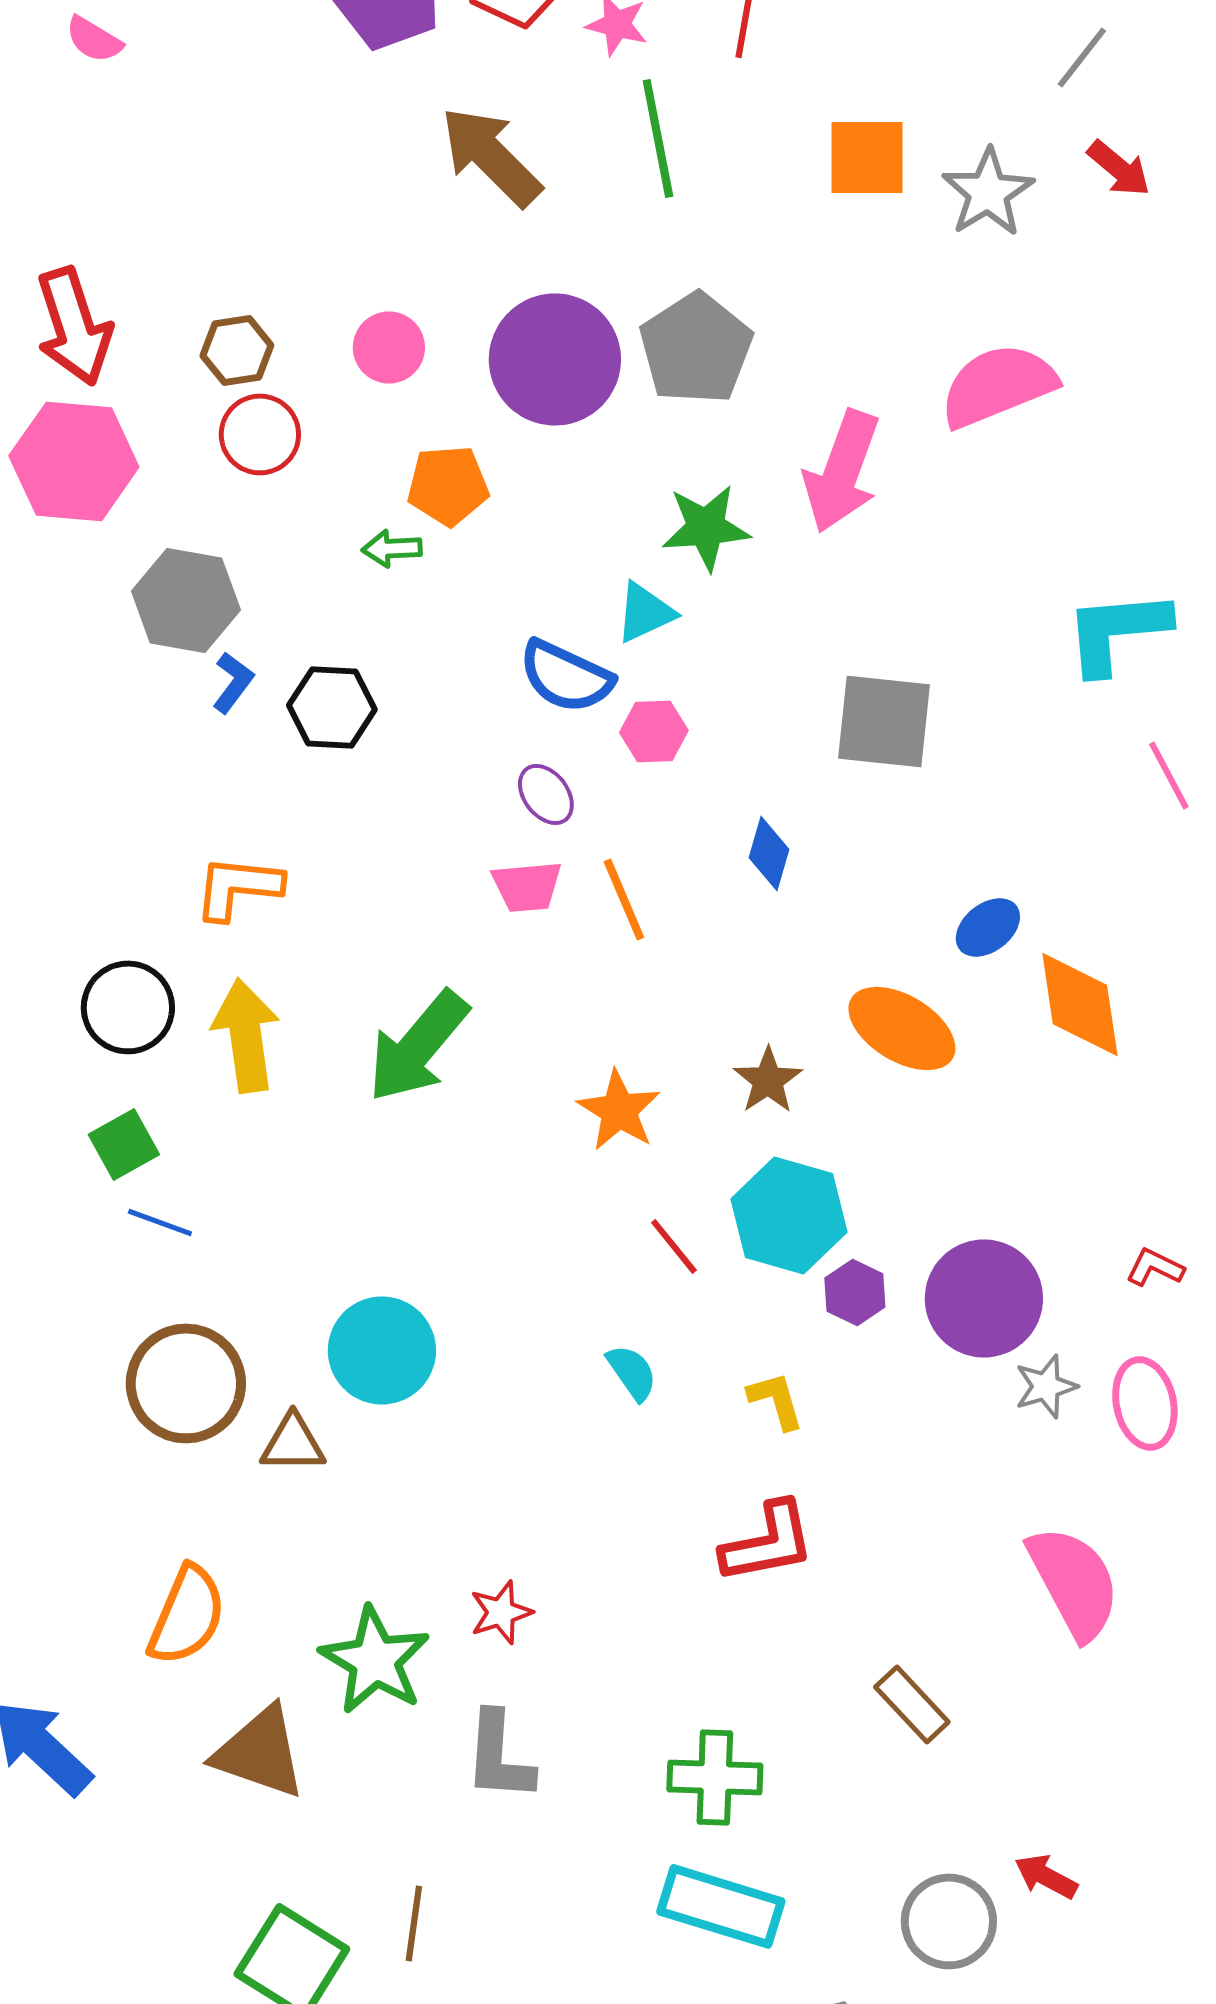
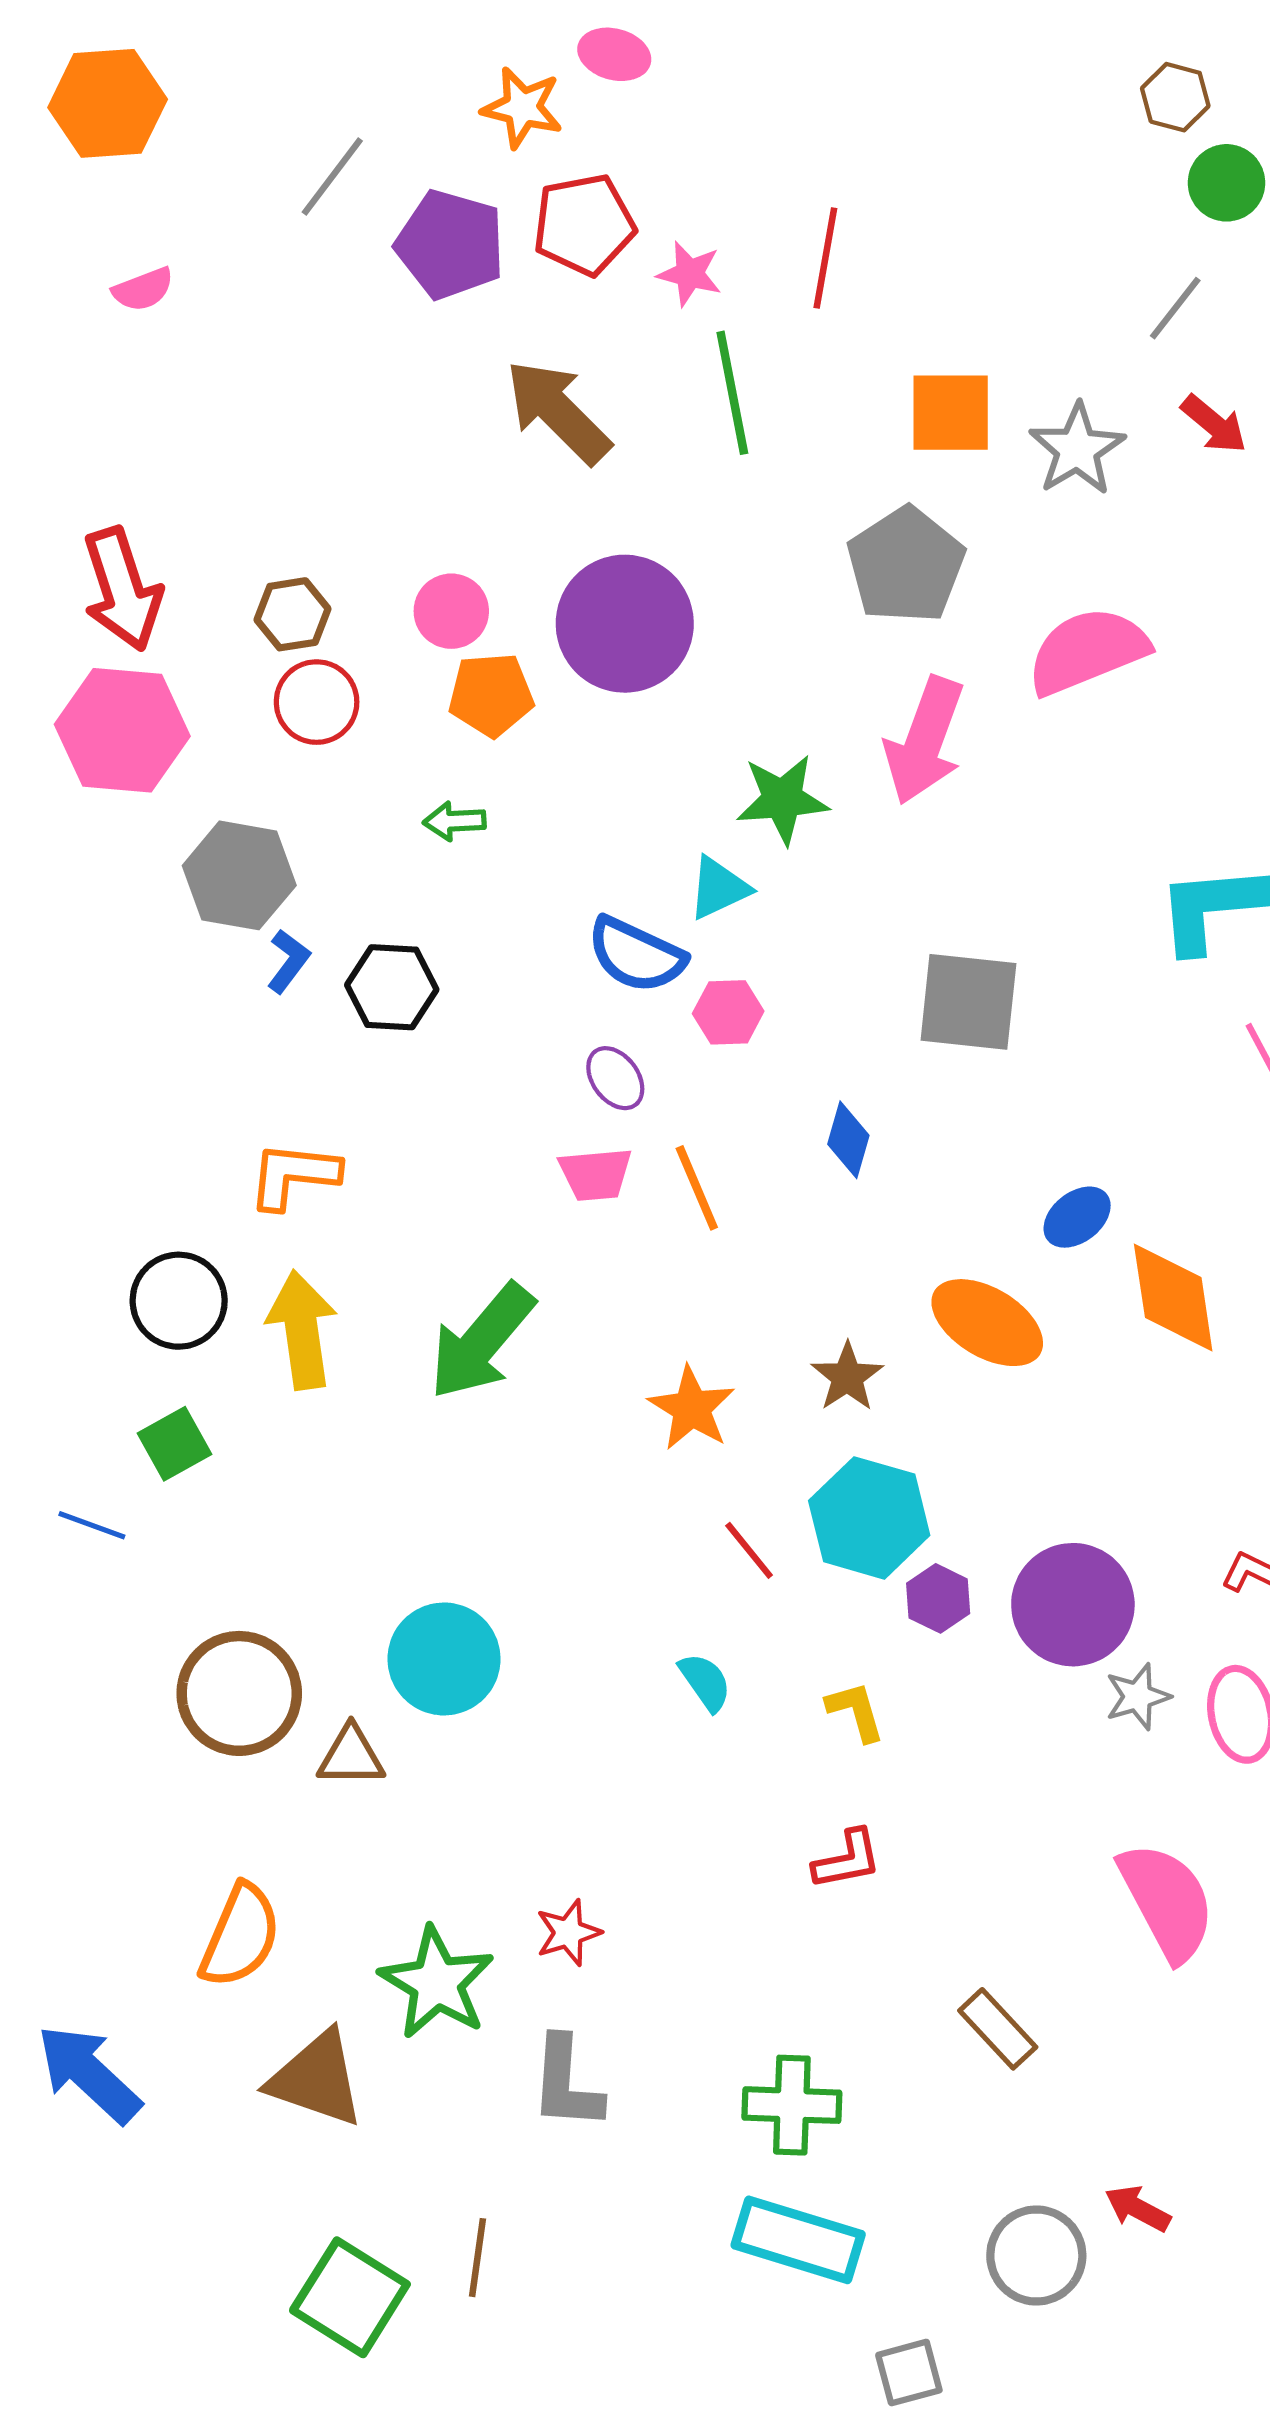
pink semicircle: (94, 39) -> (143, 289), turned -52
gray pentagon: (696, 348) -> (906, 565), moved
orange pentagon: (448, 485) -> (491, 695), moved
blue line: (160, 1222) -> (92, 1525), moved
red L-shape: (768, 1542) -> (847, 1860), size x0.7

